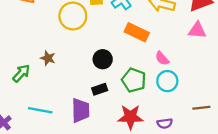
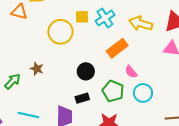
orange rectangle: (137, 32) -> (117, 48), turned -65
pink semicircle: (162, 58) -> (131, 72), moved

